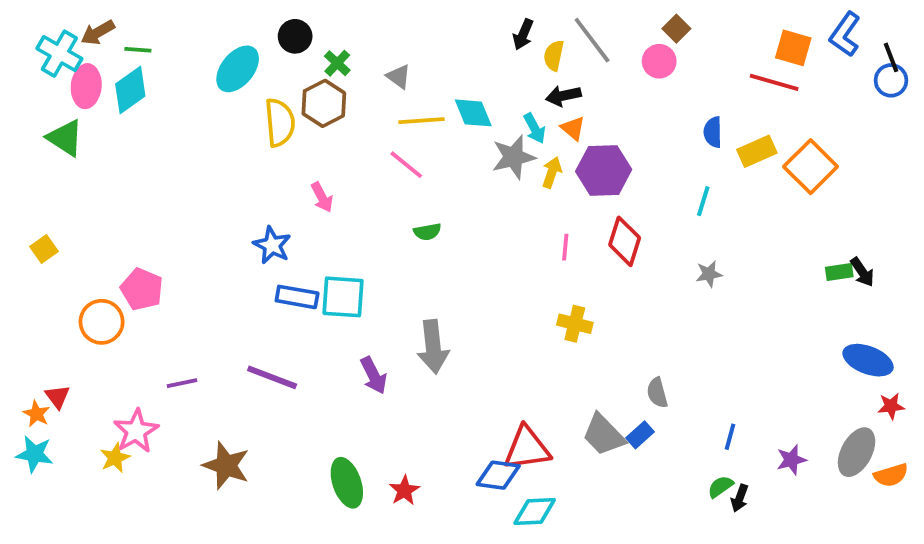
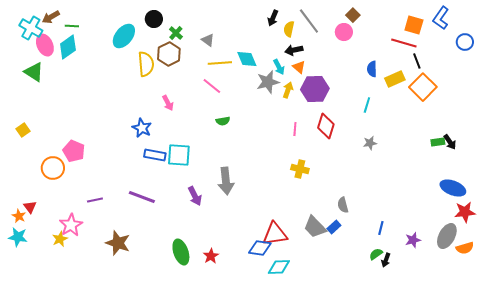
black line: (891, 57) -> (417, 61), moved
pink ellipse: (86, 86) -> (45, 45), turned -30
red star: (891, 406) -> (465, 212), size x1.5

